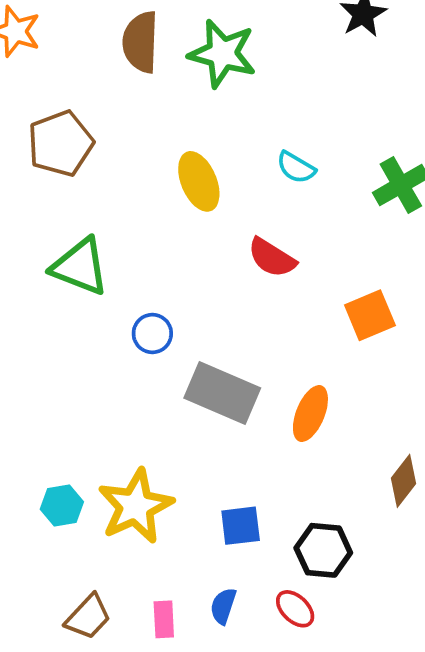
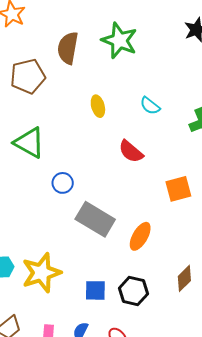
brown semicircle: (141, 42) -> (68, 48), moved
yellow ellipse: (199, 181) -> (98, 106), size x0.7
black hexagon: (323, 550) -> (133, 291), moved

